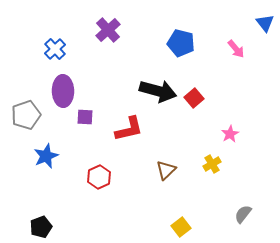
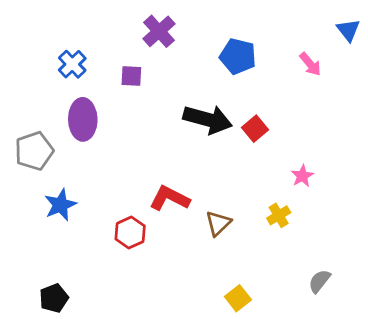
purple cross: (108, 30) -> (159, 31), moved
purple square: (85, 117) -> (131, 76), moved
red L-shape: (129, 129) -> (170, 198), moved, turned -140

